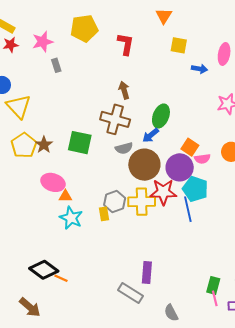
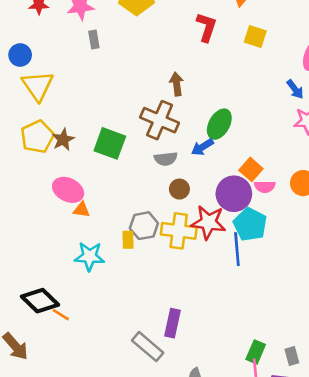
red L-shape: (126, 44) -> (206, 27), moved
blue arrow: (199, 69) -> (295, 89), moved, turned 35
brown circle: (144, 165) -> (179, 189), moved, size x0.5
cyan star: (71, 218) -> (90, 256), moved, turned -30

